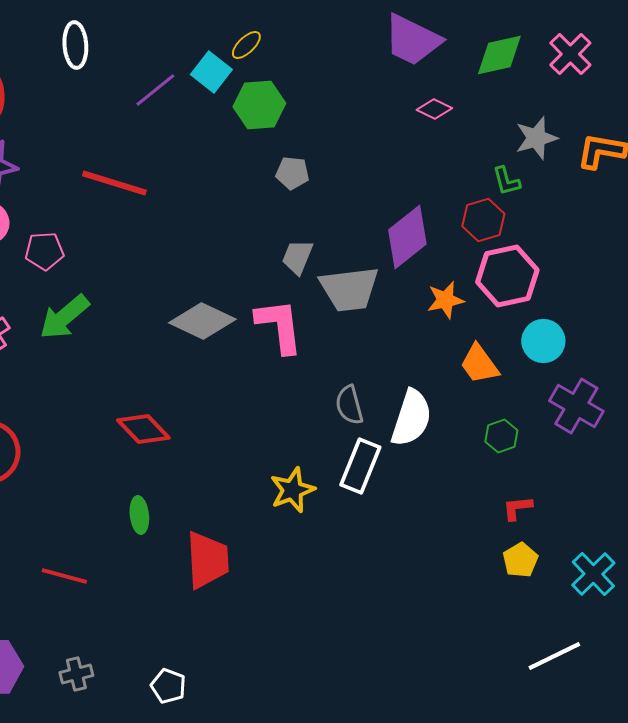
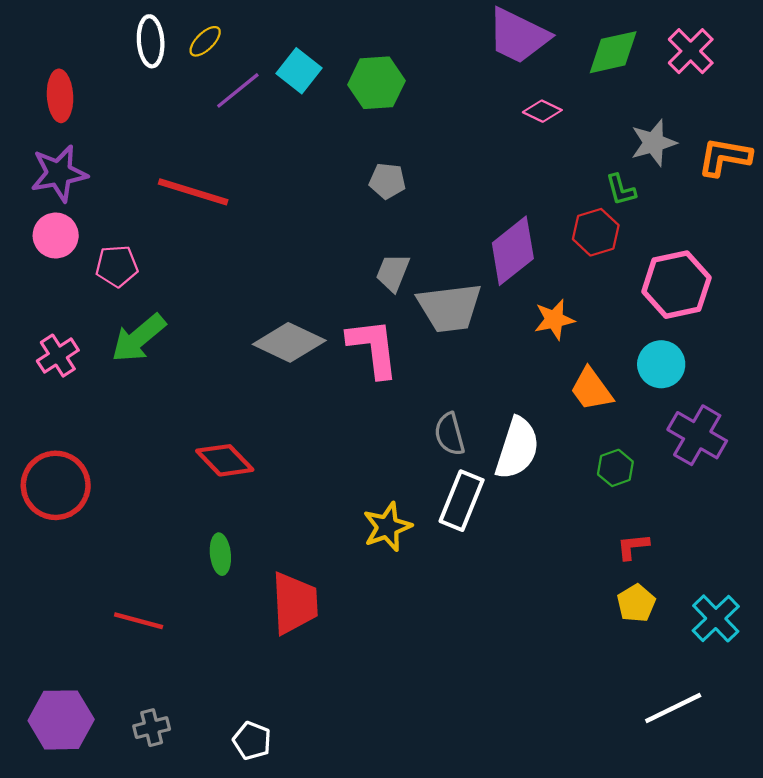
yellow ellipse: (246, 45) -> (205, 41), moved
green hexagon: (259, 105) -> (376, 83), moved
pink hexagon: (507, 276) -> (676, 285), moved

